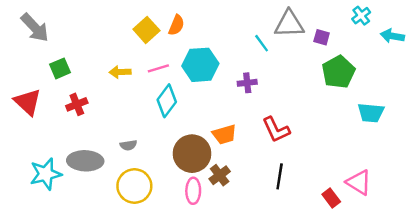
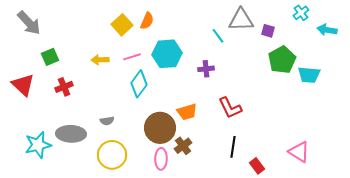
cyan trapezoid: (371, 113) -> (309, 75), moved
red rectangle: (331, 198) -> (257, 166), moved

